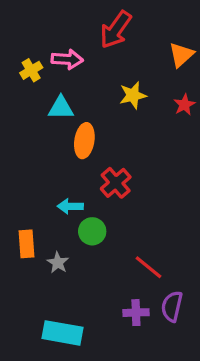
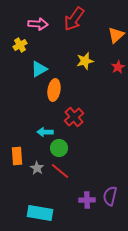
pink arrow: (67, 59) -> (38, 24), moved
cyan triangle: (61, 108) -> (39, 69), turned -30
red line: (148, 267) -> (60, 171), moved

